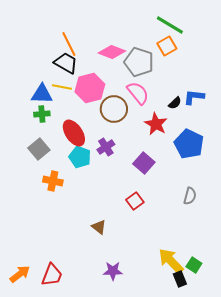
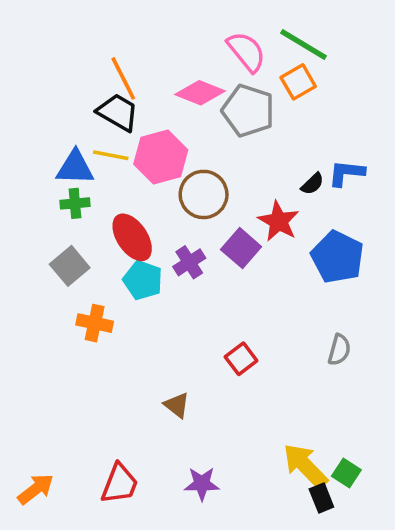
pink semicircle: (138, 93) -> (246, 52), moved
purple square: (144, 163) -> (241, 248), moved
red trapezoid: (52, 275) -> (120, 484), moved

